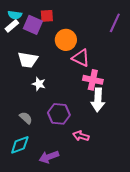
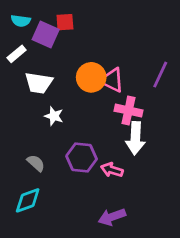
purple line: (115, 23) -> (160, 75), moved
white rectangle: (12, 26) -> (17, 54), moved
orange circle: (66, 40) -> (91, 77), moved
pink arrow: (81, 136) -> (112, 170), moved
purple arrow: (49, 157) -> (112, 217), moved

